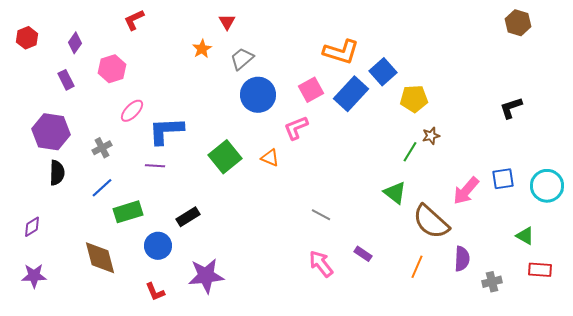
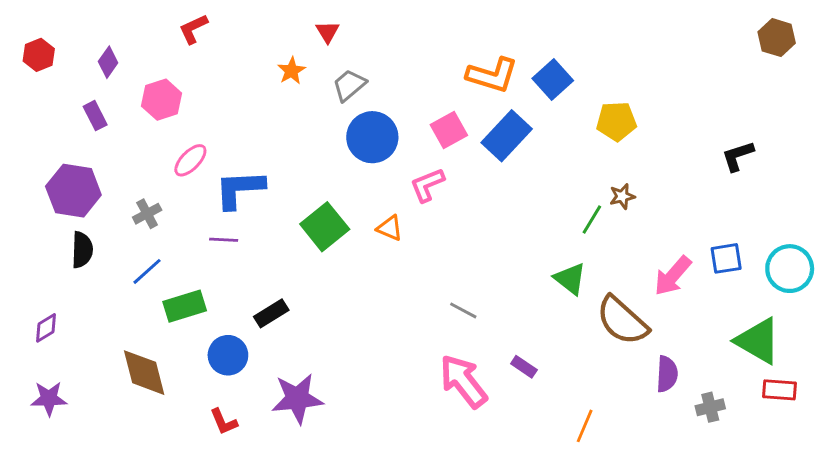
brown hexagon: (518, 23) -> (777, 38), moved
blue square: (383, 72) -> (553, 79), moved
yellow pentagon: (414, 99) -> (616, 121), moved
green triangle: (525, 236) -> (758, 341), size x1.8
pink arrow: (321, 264) -> (463, 381), size x1.4
orange line: (417, 267) -> (585, 426), moved

